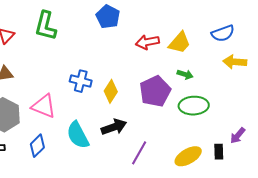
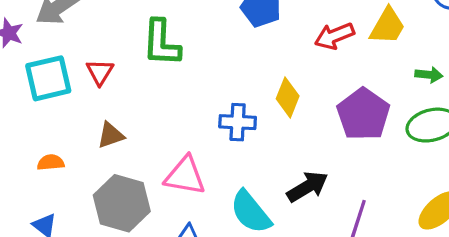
green arrow: (185, 74) -> (429, 75), moved
yellow diamond: (111, 91) -> (288, 97), moved

